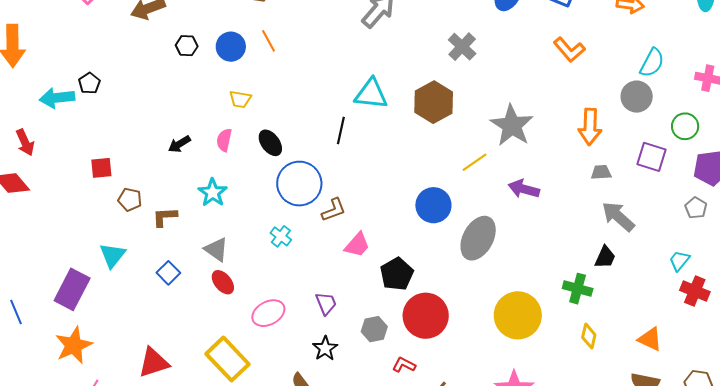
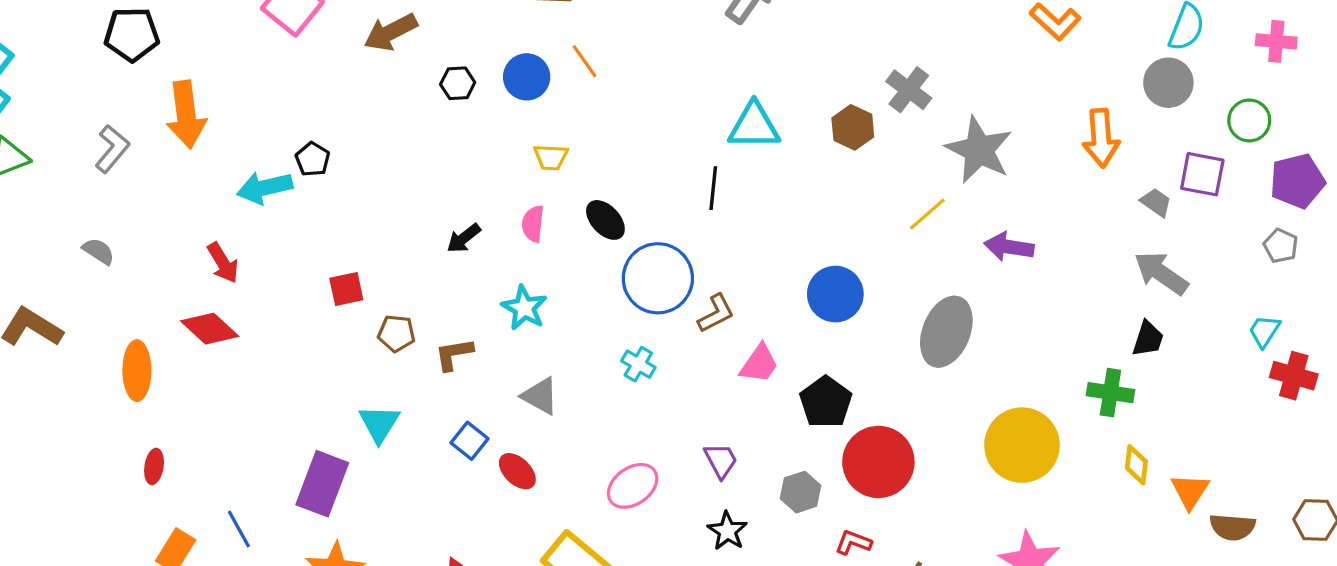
gray cross: (462, 47) -> (909, 90), moved
brown hexagon: (434, 102) -> (853, 127), size x0.7
gray trapezoid: (601, 172) -> (1156, 202), moved, turned 45
blue circle: (433, 205) -> (835, 294), moved
red ellipse: (223, 282) -> (517, 471), moved
orange triangle: (650, 339) -> (1190, 491), moved, turned 44

